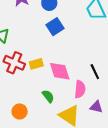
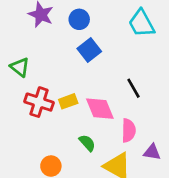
black line: (95, 72) -> (133, 88), moved

